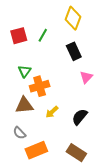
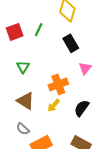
orange cross: (40, 86) -> (58, 84), moved
brown triangle: (24, 105) -> (26, 101), turned 42

